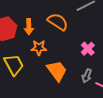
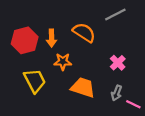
orange trapezoid: (57, 71) -> (83, 87), turned -35

